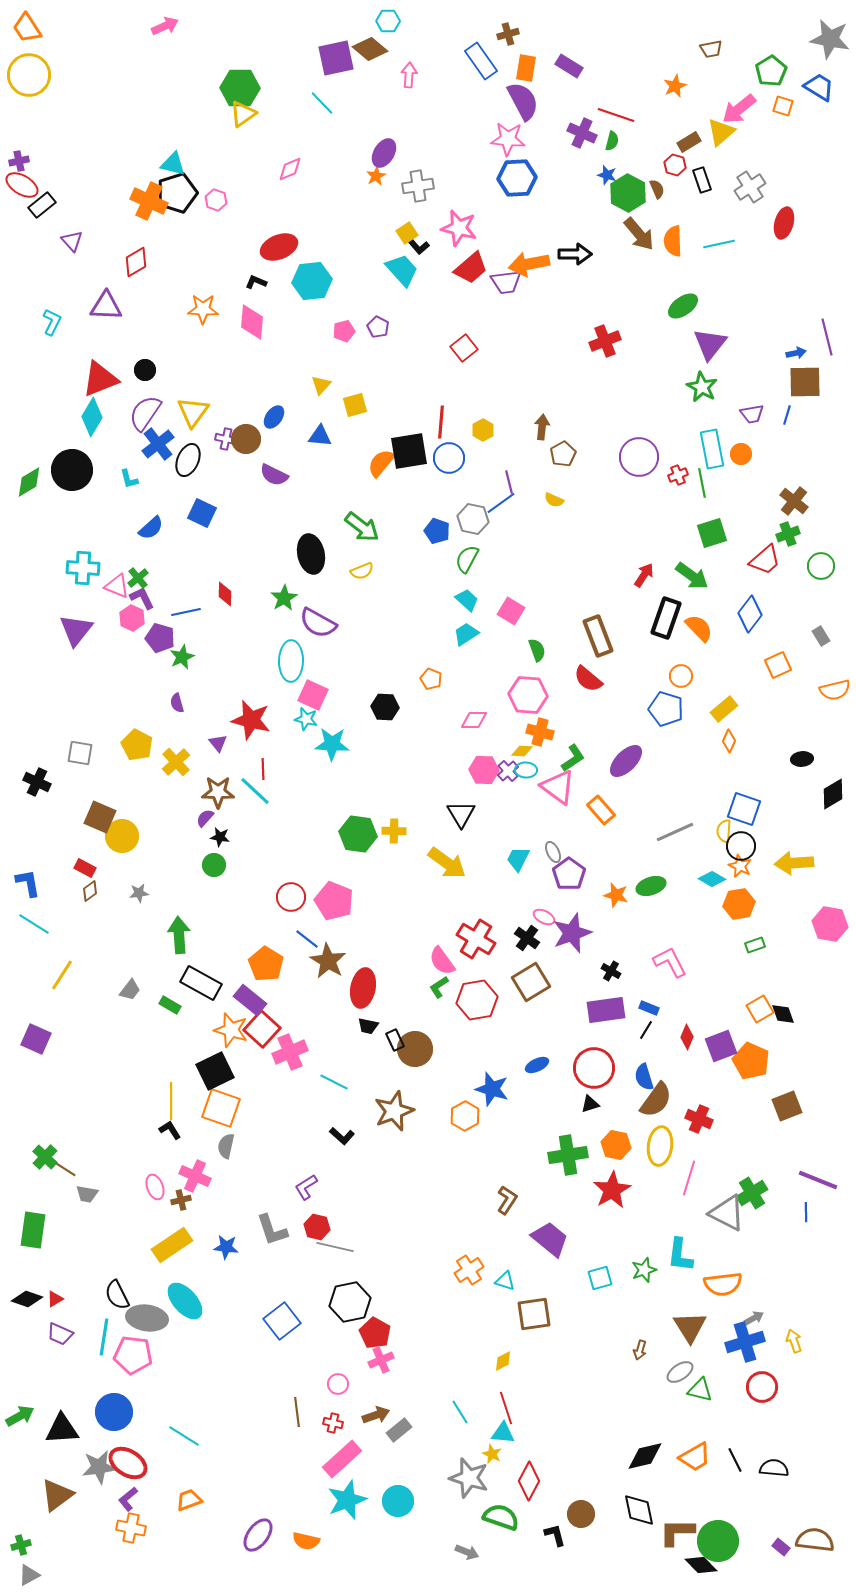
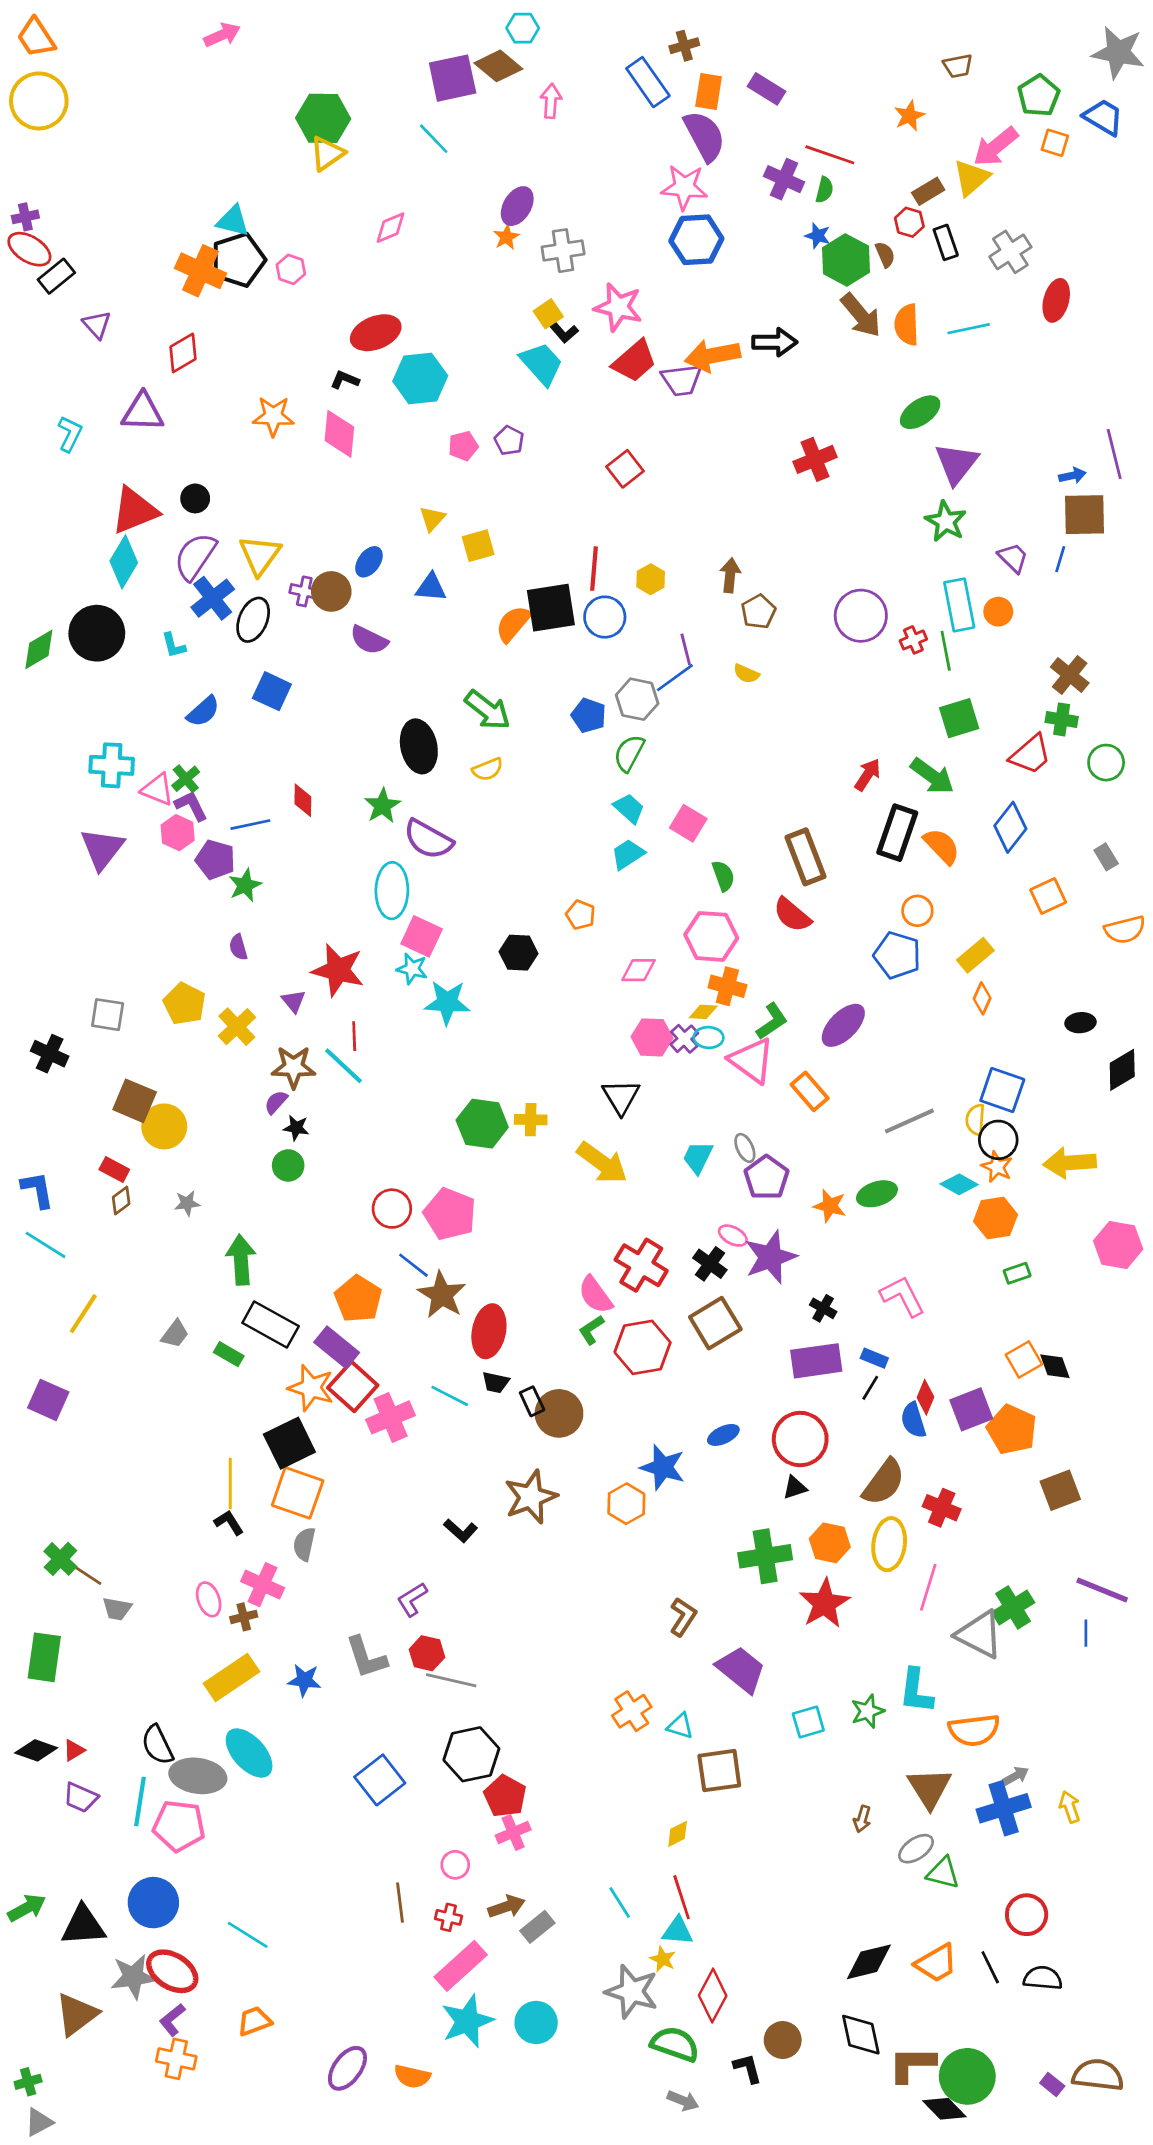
purple trapezoid: (752, 414) -> (1013, 558), turned -125
green cross: (788, 534) -> (1062, 719), turned 30
blue semicircle: (644, 1077) -> (913, 1420), moved
cyan line: (334, 1082) -> (450, 1396), moved
red circle: (762, 1387) -> (1027, 1915), moved
gray arrow: (467, 1552) -> (683, 2101), moved

